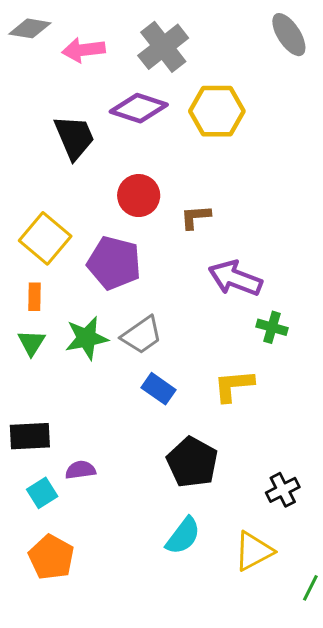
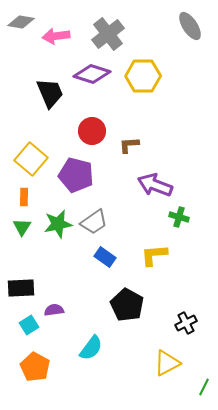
cyan semicircle: (183, 536) -> (91, 348), moved

